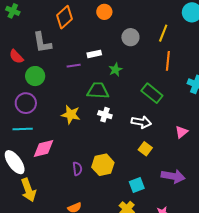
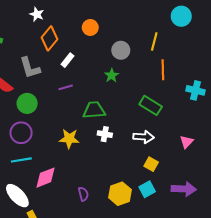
white rectangle: (94, 54) -> (68, 60), moved, turned -32
green star: (115, 70) -> (112, 75), moved
yellow hexagon: (103, 165) -> (120, 194), moved
cyan square: (137, 185) -> (147, 189), moved

